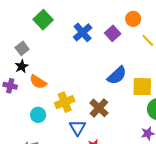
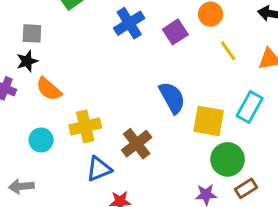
gray square: (22, 48) -> (32, 33), turned 32
blue semicircle: (117, 75) -> (172, 98), turned -85
blue triangle: (78, 128) -> (99, 169), turned 30

